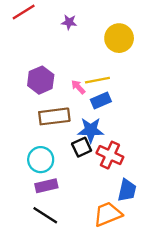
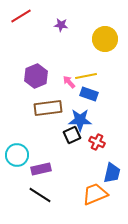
blue rectangle: (101, 101) -> (89, 94), turned 42
red cross: (110, 155) -> (97, 142), size x0.7
cyan circle: (41, 160) -> (17, 155), moved

